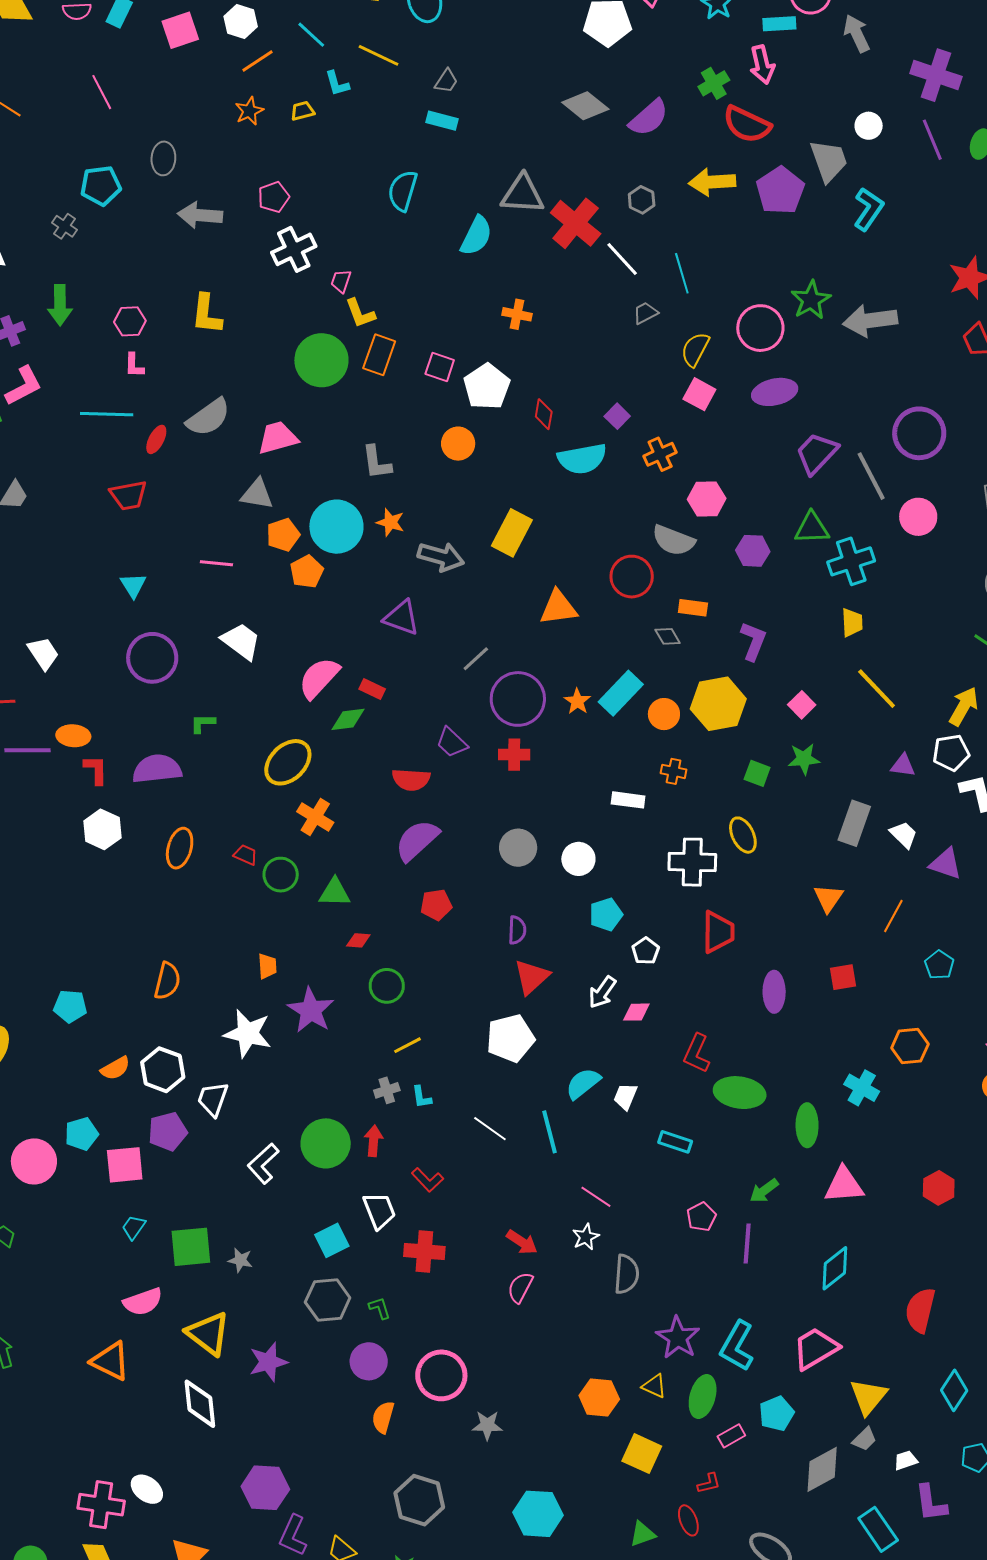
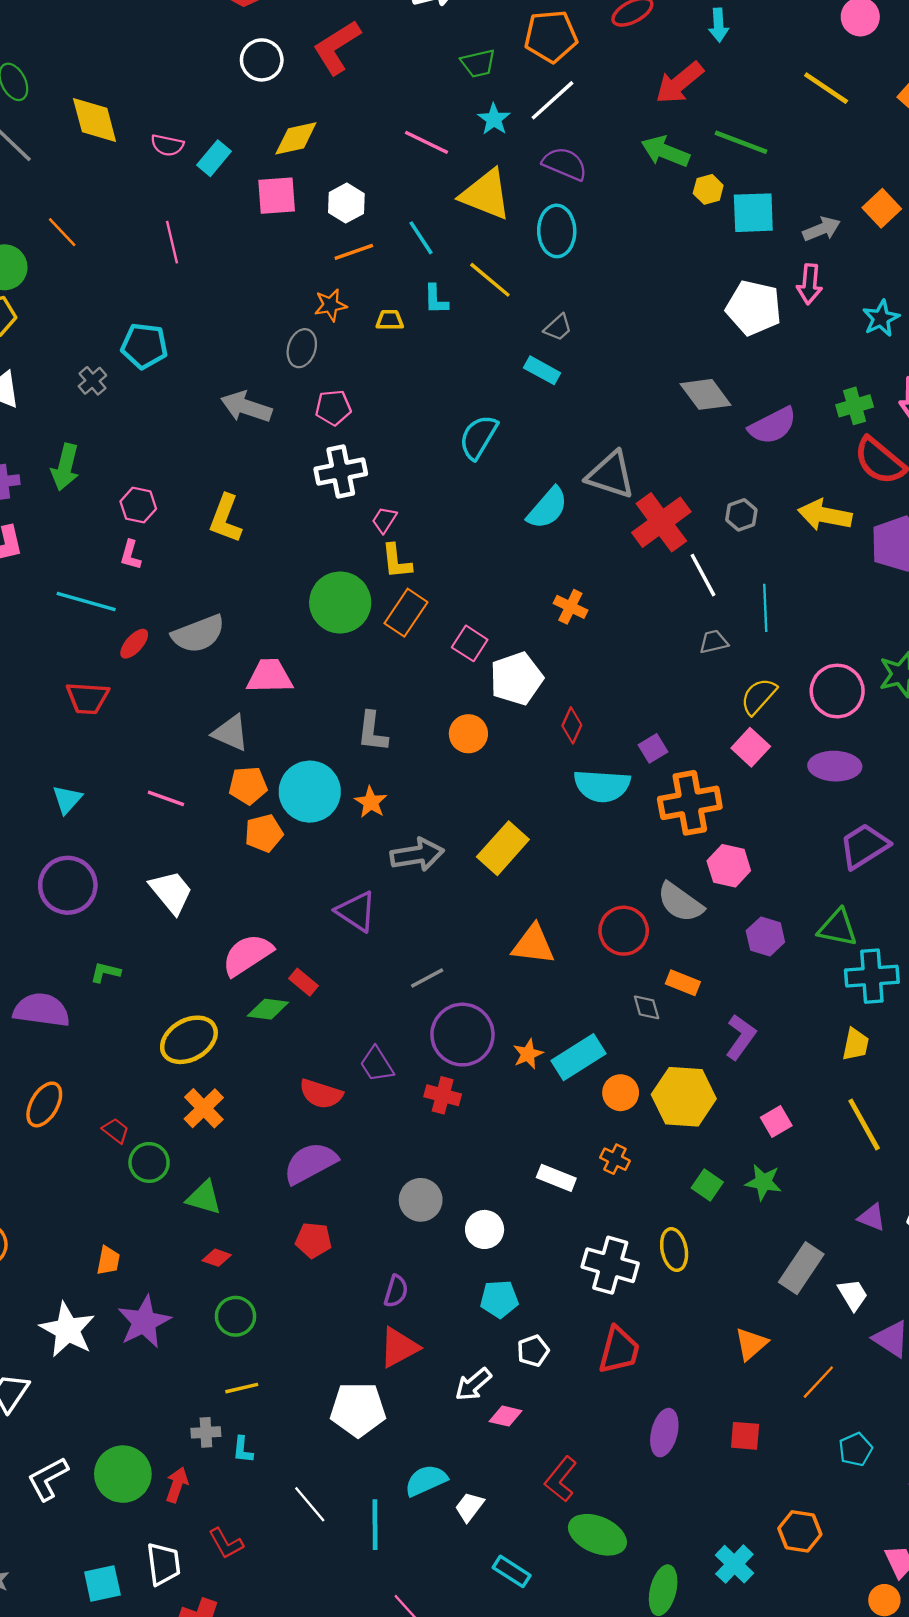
gray ellipse: (163, 158) -> (302, 348), moved
orange cross: (660, 454) -> (690, 803), size x1.6
gray arrow: (441, 557) -> (417, 855), turned -39

